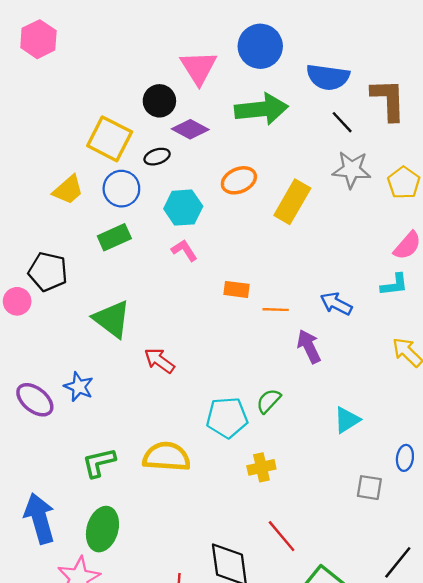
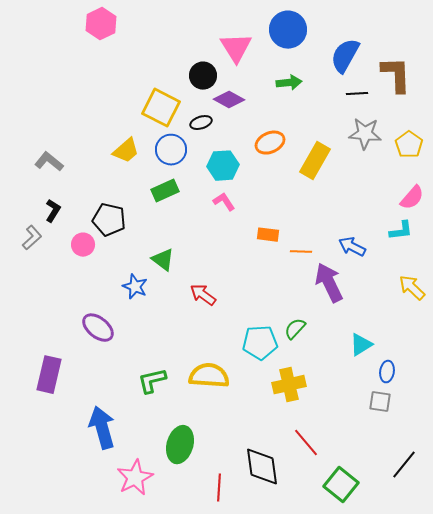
blue semicircle: (328, 77) -> (345, 56), turned 111
green arrow: (261, 109) -> (289, 83), size x0.6
black line: (342, 122) -> (357, 94), turned -50
green triangle: (112, 319) -> (163, 260), size x0.7
purple arrow: (309, 346) -> (329, 283), size x1.4
blue star: (79, 387) -> (135, 287), moved
blue ellipse: (405, 458) -> (387, 372), moved
yellow cross: (261, 467) -> (289, 385), size x1.4
green ellipse: (102, 529) -> (180, 445), moved

